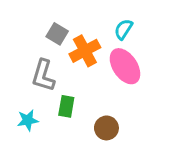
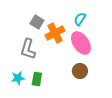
green rectangle: (66, 106) -> (37, 79), moved
brown circle: (106, 128) -> (80, 71), moved

